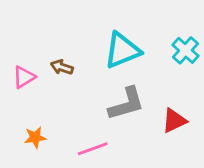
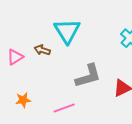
cyan triangle: (122, 50) -> (67, 31), moved, turned -40

